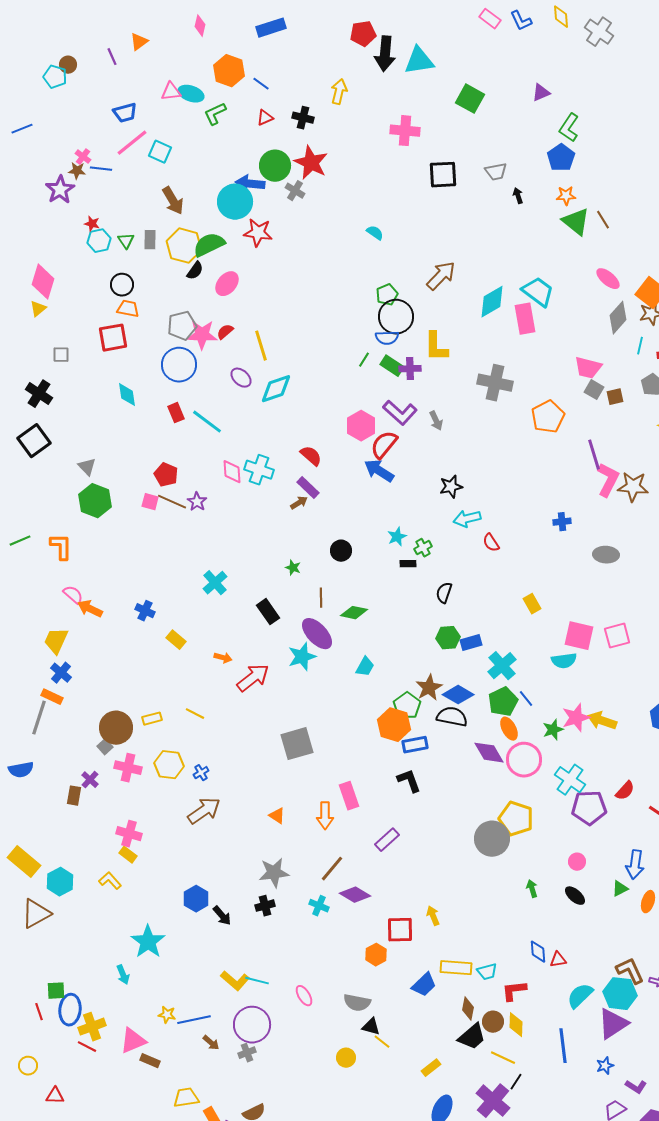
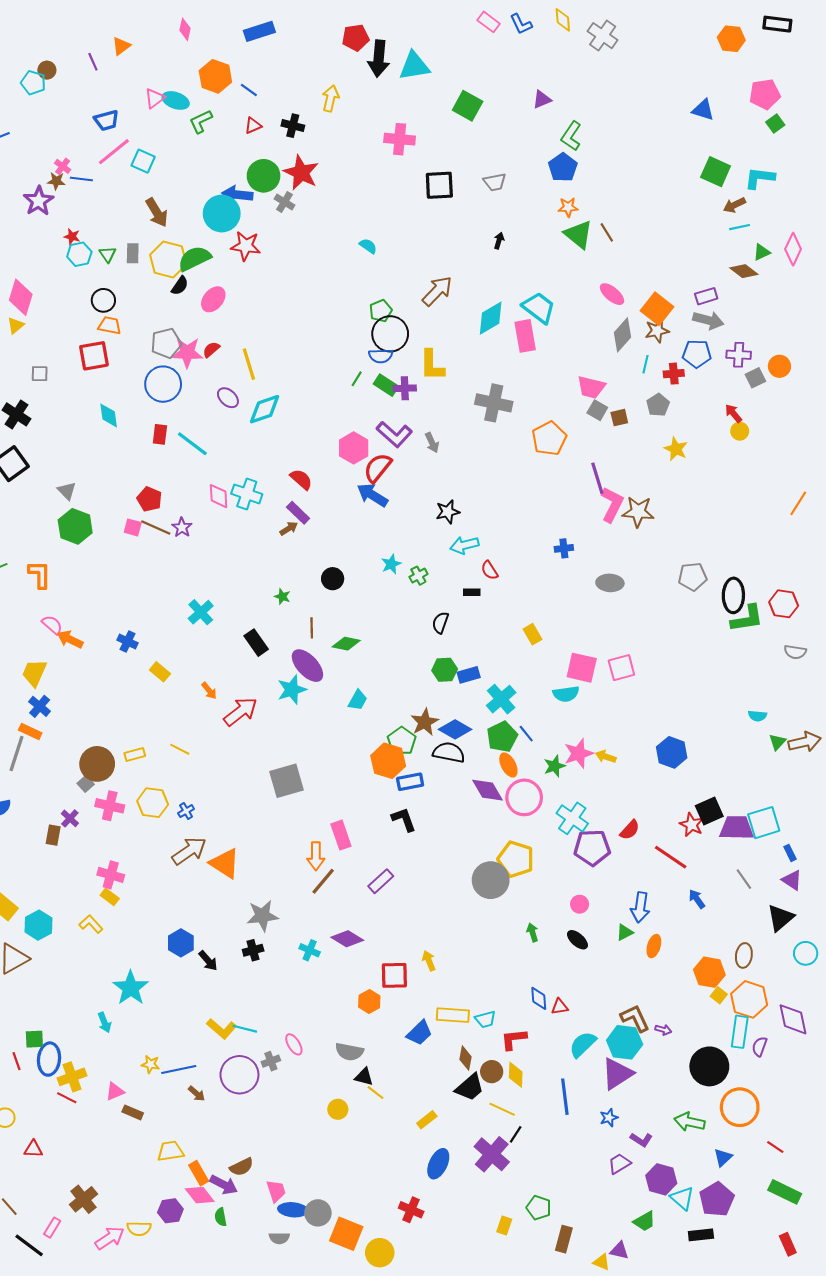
pink triangle: (171, 92) -> (155, 98), turned -30
black arrow: (518, 196) -> (499, 241), moved, turned 35
red rectangle: (176, 413) -> (160, 434), turned 30
black rectangle: (408, 564) -> (472, 592), moved
orange arrow: (223, 658) -> (209, 691), turned 36
yellow arrow: (602, 721) -> (606, 757), size x0.7
orange triangle: (277, 816) -> (225, 863), moved, size x1.8
brown line: (332, 869) -> (323, 881), moved
pink triangle: (133, 1041) -> (115, 1092), size x0.7
gray cross: (247, 1053) -> (271, 1061), moved

